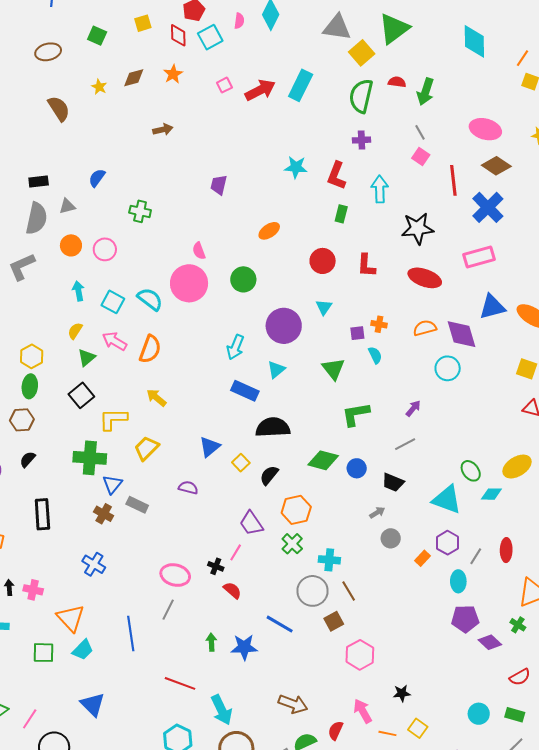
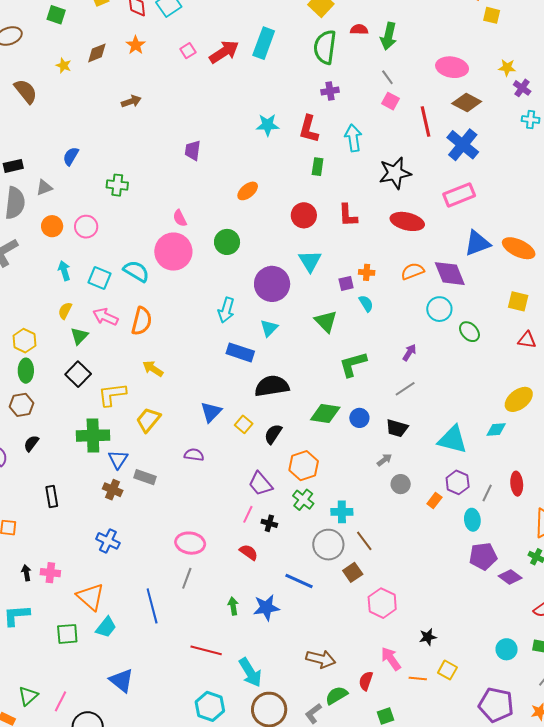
cyan triangle: (324, 307) -> (310, 261), size x1.4
green ellipse: (471, 471) -> (469, 332), moved
black rectangle: (42, 514) -> (52, 497), size x0.7
black cross: (216, 566) -> (269, 523), moved

